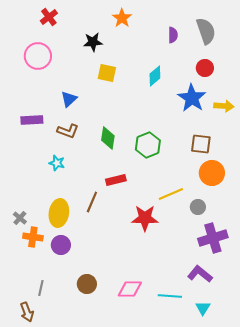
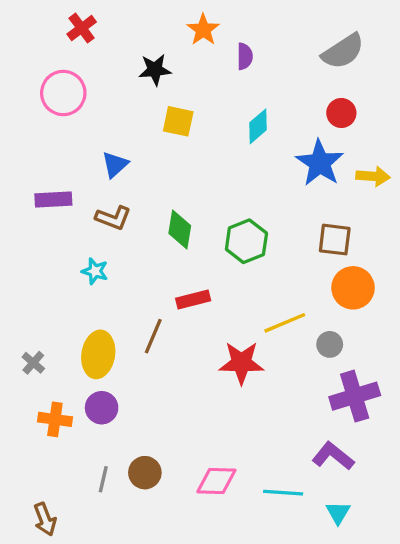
gray semicircle: (206, 31) -> (343, 51), turned 76
purple semicircle: (173, 35) -> (245, 56), moved
orange cross: (33, 237) -> (55, 419), moved
gray line: (41, 288) -> (103, 479), moved

